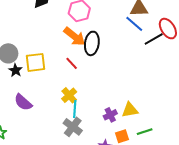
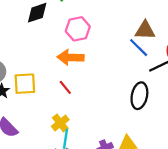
orange arrow: (74, 37) -> (71, 57), turned 140
black ellipse: (92, 43) -> (139, 96), moved

